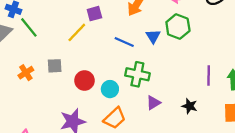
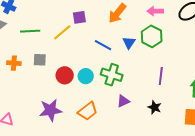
green line: (29, 27) -> (30, 31), moved, turned -60
orange cross: (26, 73) -> (14, 63), turned 32
purple line: (209, 76) -> (161, 76), moved
cyan circle: (110, 89) -> (86, 76), moved

